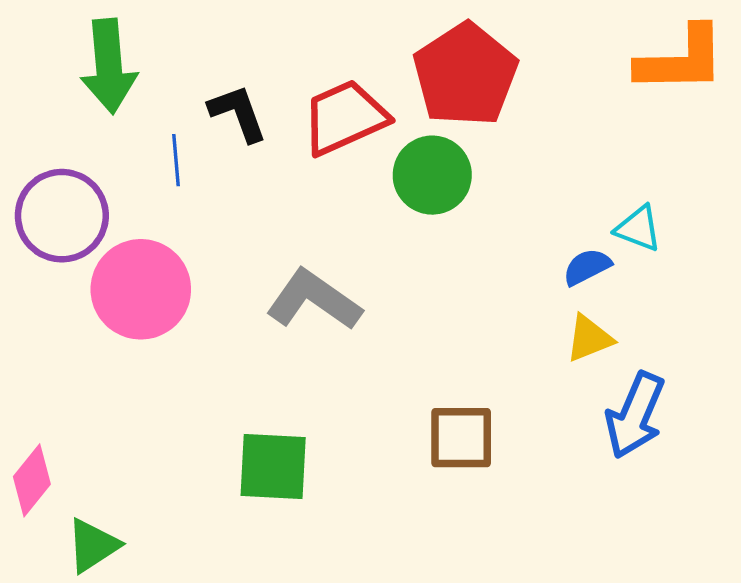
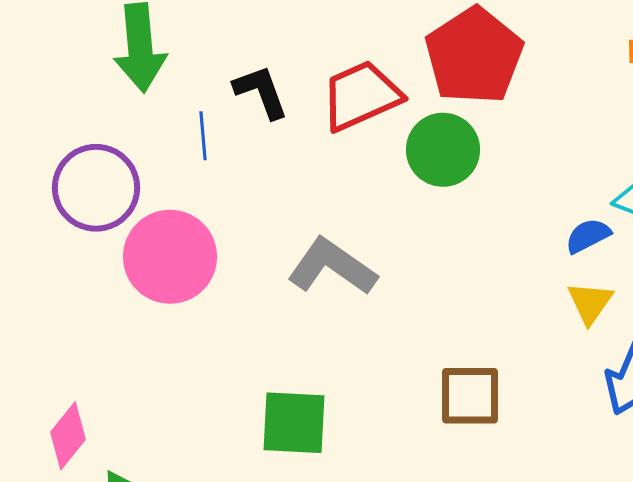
yellow triangle: (589, 338) -> (590, 303), turned -33

